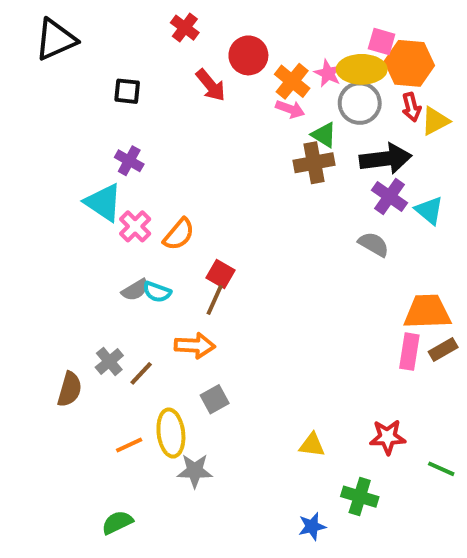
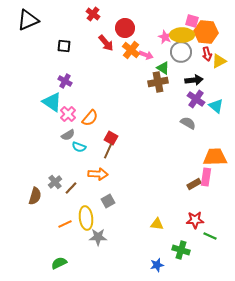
orange cross: (292, 81) -> (131, 50), moved
black arrow: (386, 159) -> (194, 80), size x0.7
gray semicircle: (135, 290) -> (68, 135), moved
brown rectangle: (443, 350) -> (194, 184), moved
green line: (441, 469) -> (210, 236), moved

